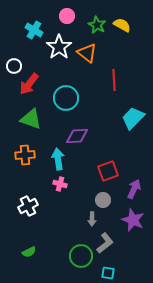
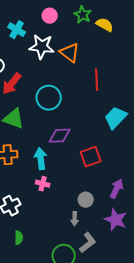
green star: (97, 25) -> (83, 15), moved
white star: (59, 47) -> (42, 47), turned -30
red square: (108, 171) -> (91, 157), moved
green semicircle: (29, 252) -> (19, 238), moved, turned -64

